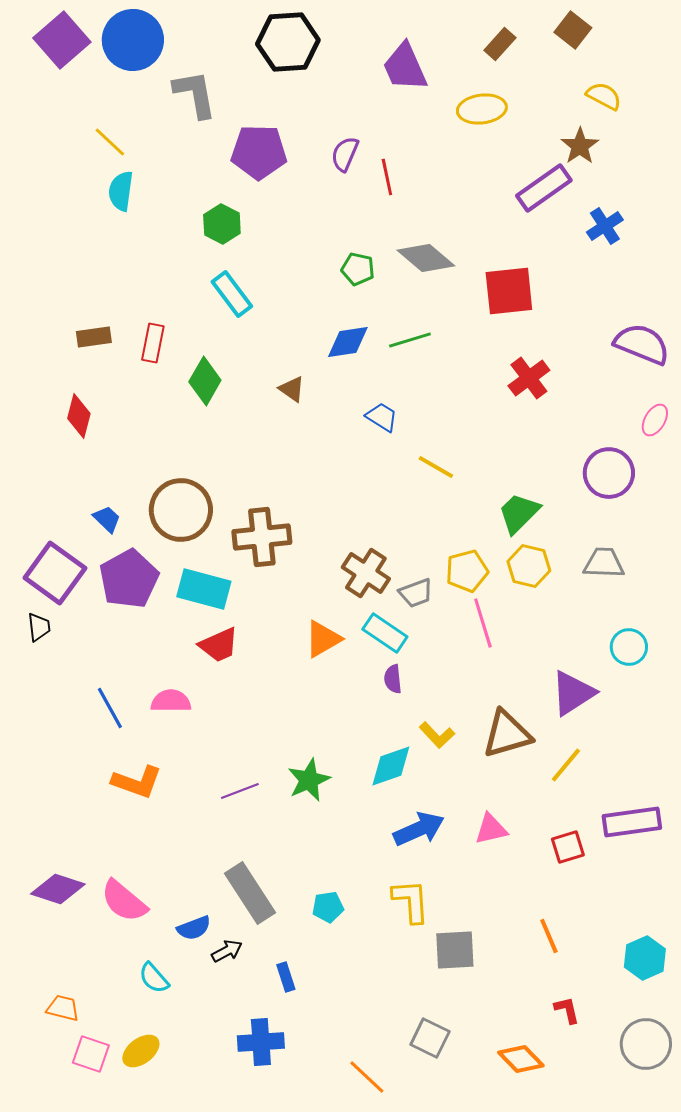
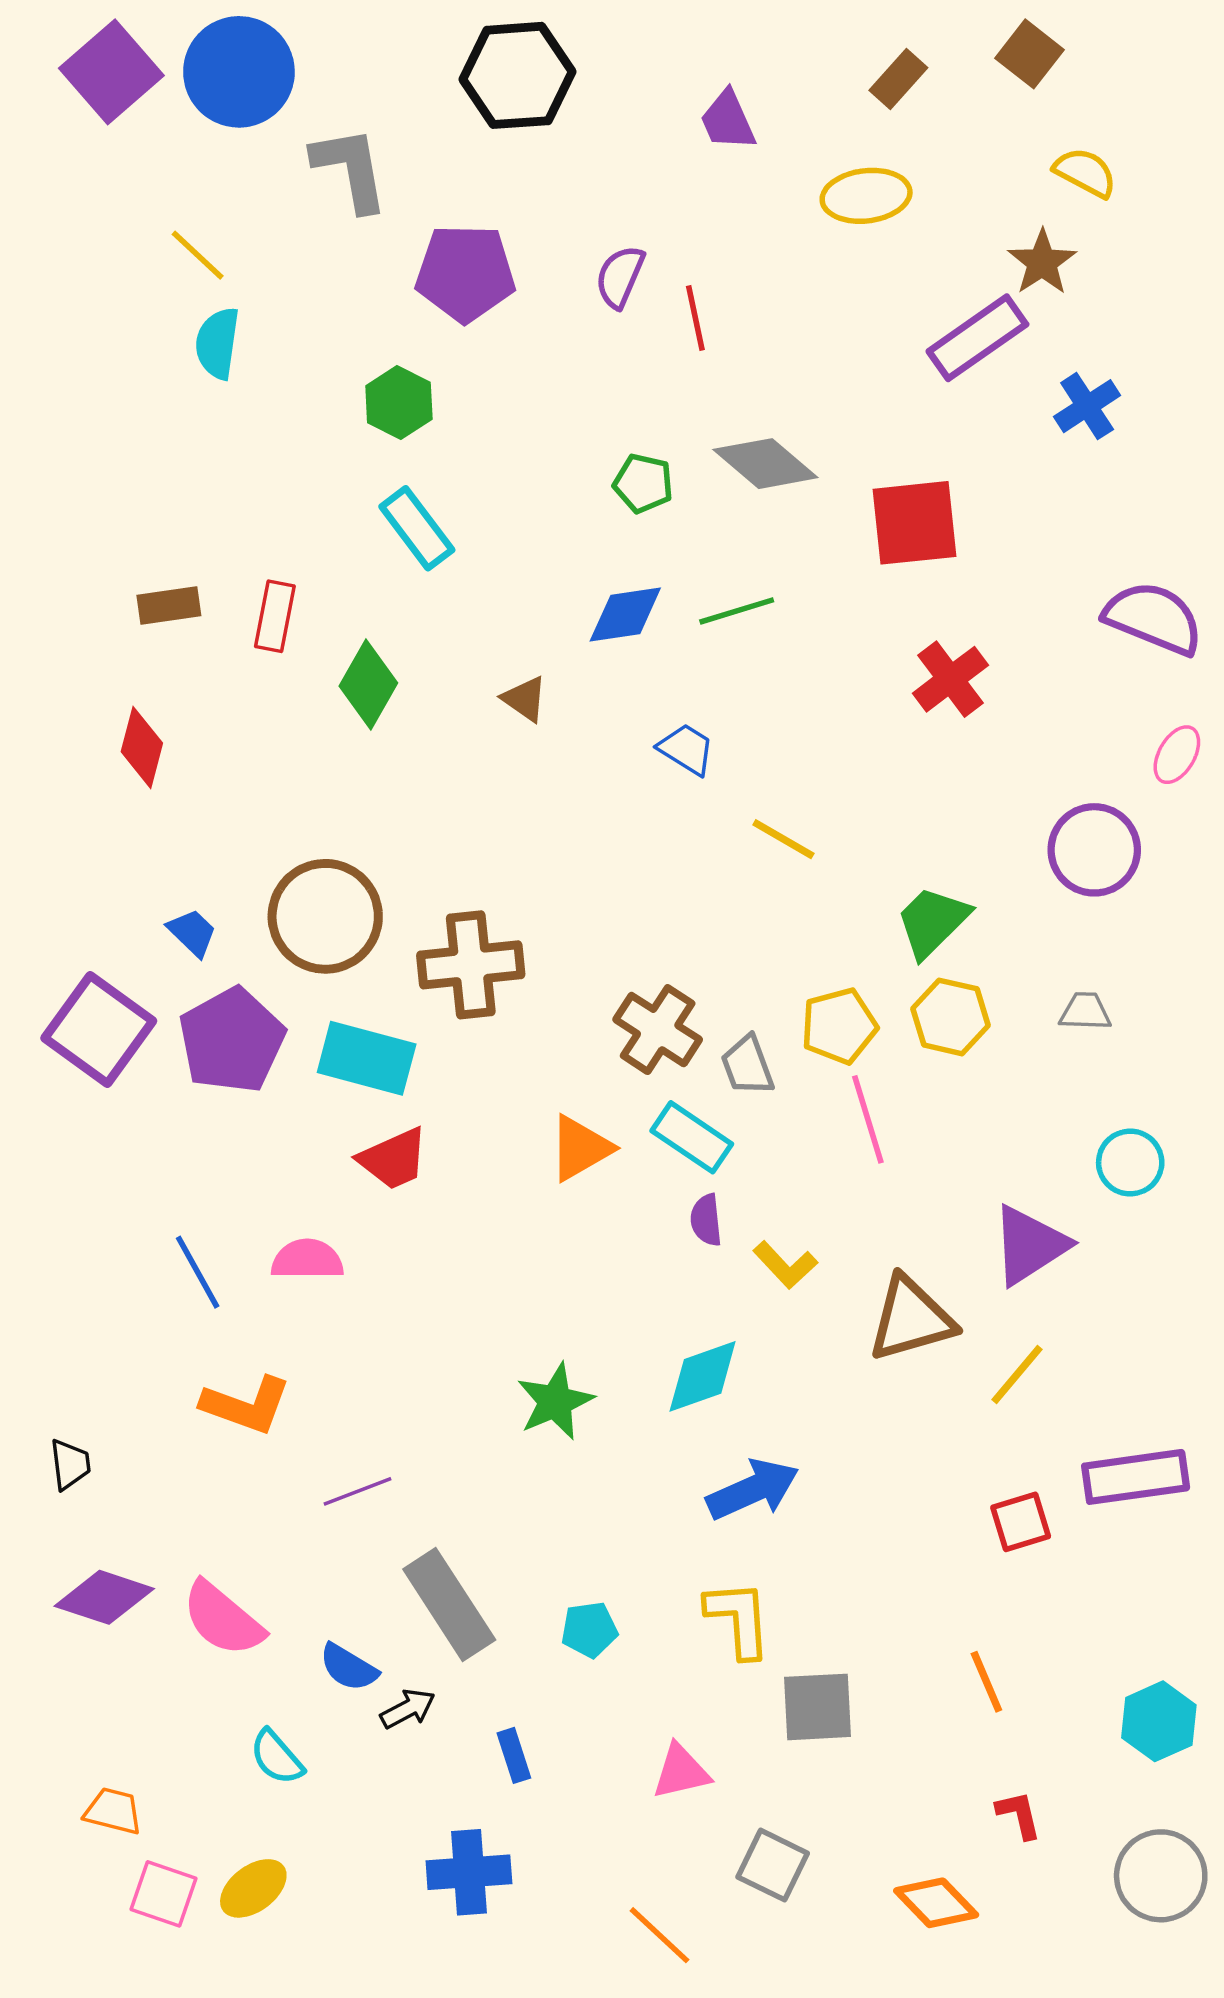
purple trapezoid: (405, 67) -> (728, 120), size x0.7
gray trapezoid: (604, 563) -> (1085, 1012), size x0.7
gray trapezoid: (416, 593) -> (747, 1065), turned 90
black trapezoid: (39, 627) -> (70, 1464), moved
yellow L-shape: (437, 735) -> (785, 1265), moved
purple line: (240, 791) -> (358, 1491), moved
pink triangle: (491, 829) -> (681, 1772), moved
blue semicircle: (194, 928) -> (349, 1667), turned 52

